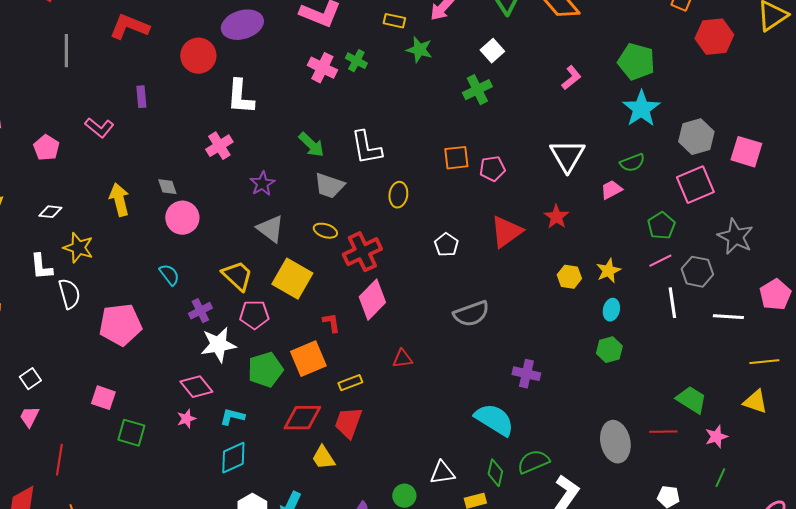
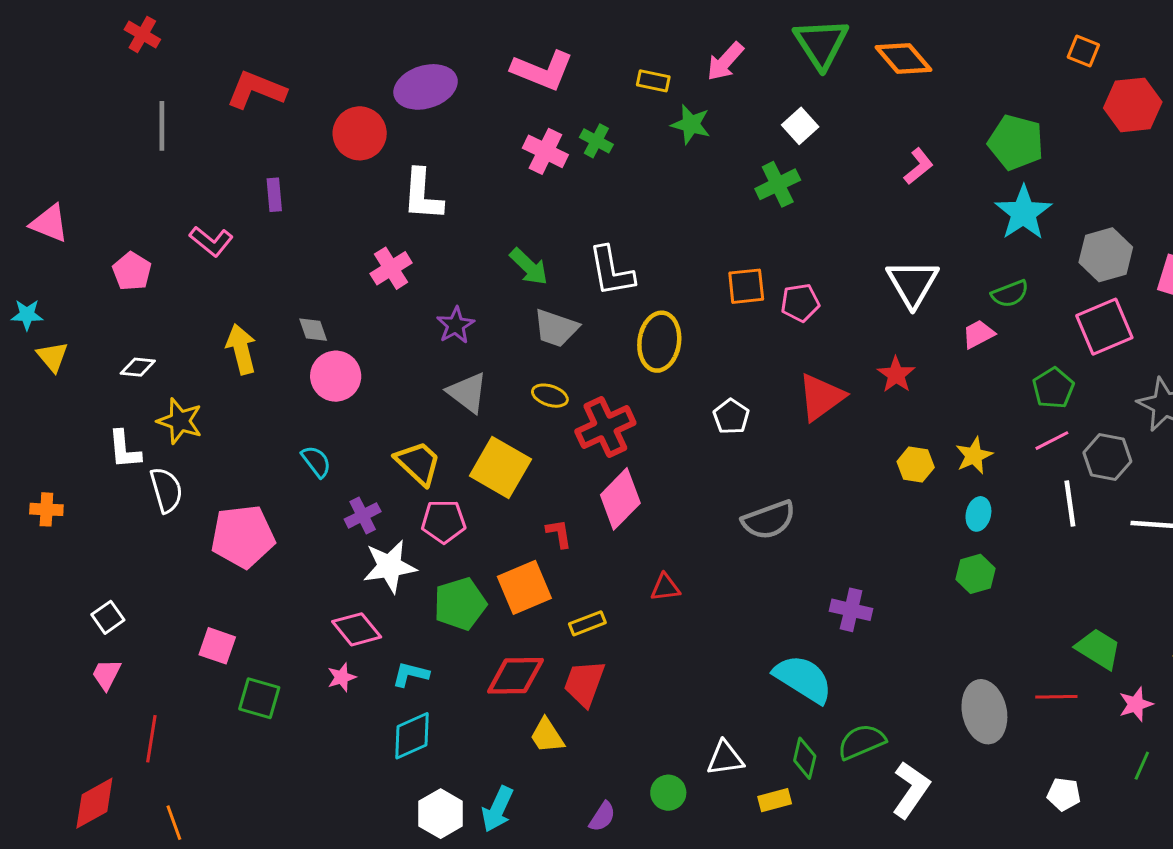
yellow ellipse: (398, 195) -> (659, 342), size x1.5

